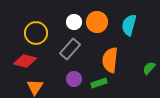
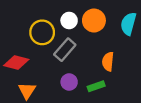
yellow circle: (36, 33) -> (42, 32), moved
orange semicircle: (110, 60) -> (108, 62), size x0.7

